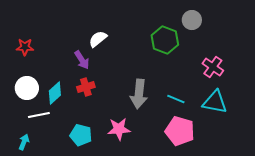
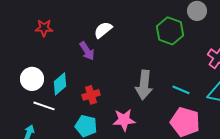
red star: (25, 47) -> (44, 28), moved
red cross: (86, 87) -> (91, 95), moved
white line: (39, 115) -> (44, 106), turned 30

